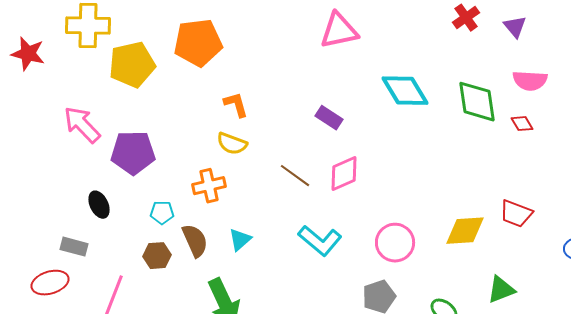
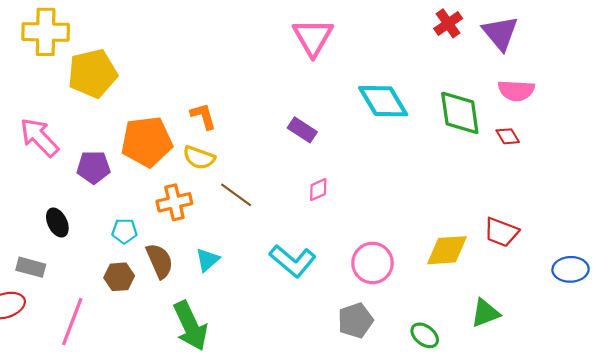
purple triangle: (515, 27) -> (500, 33), size x1.5
pink triangle: (339, 31) -> (313, 37), turned -48
orange pentagon: (198, 43) -> (147, 142), moved
purple pentagon: (133, 153) -> (94, 167), size x0.7
pink diamond: (344, 174) -> (318, 190), size x0.6
brown line: (295, 176) -> (236, 195), moved

